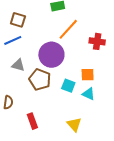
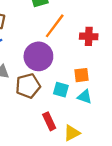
brown pentagon: (40, 80) -> (28, 86), turned -30
red rectangle: (32, 121) -> (49, 121), moved
yellow triangle: (74, 124) -> (72, 133), turned 49

